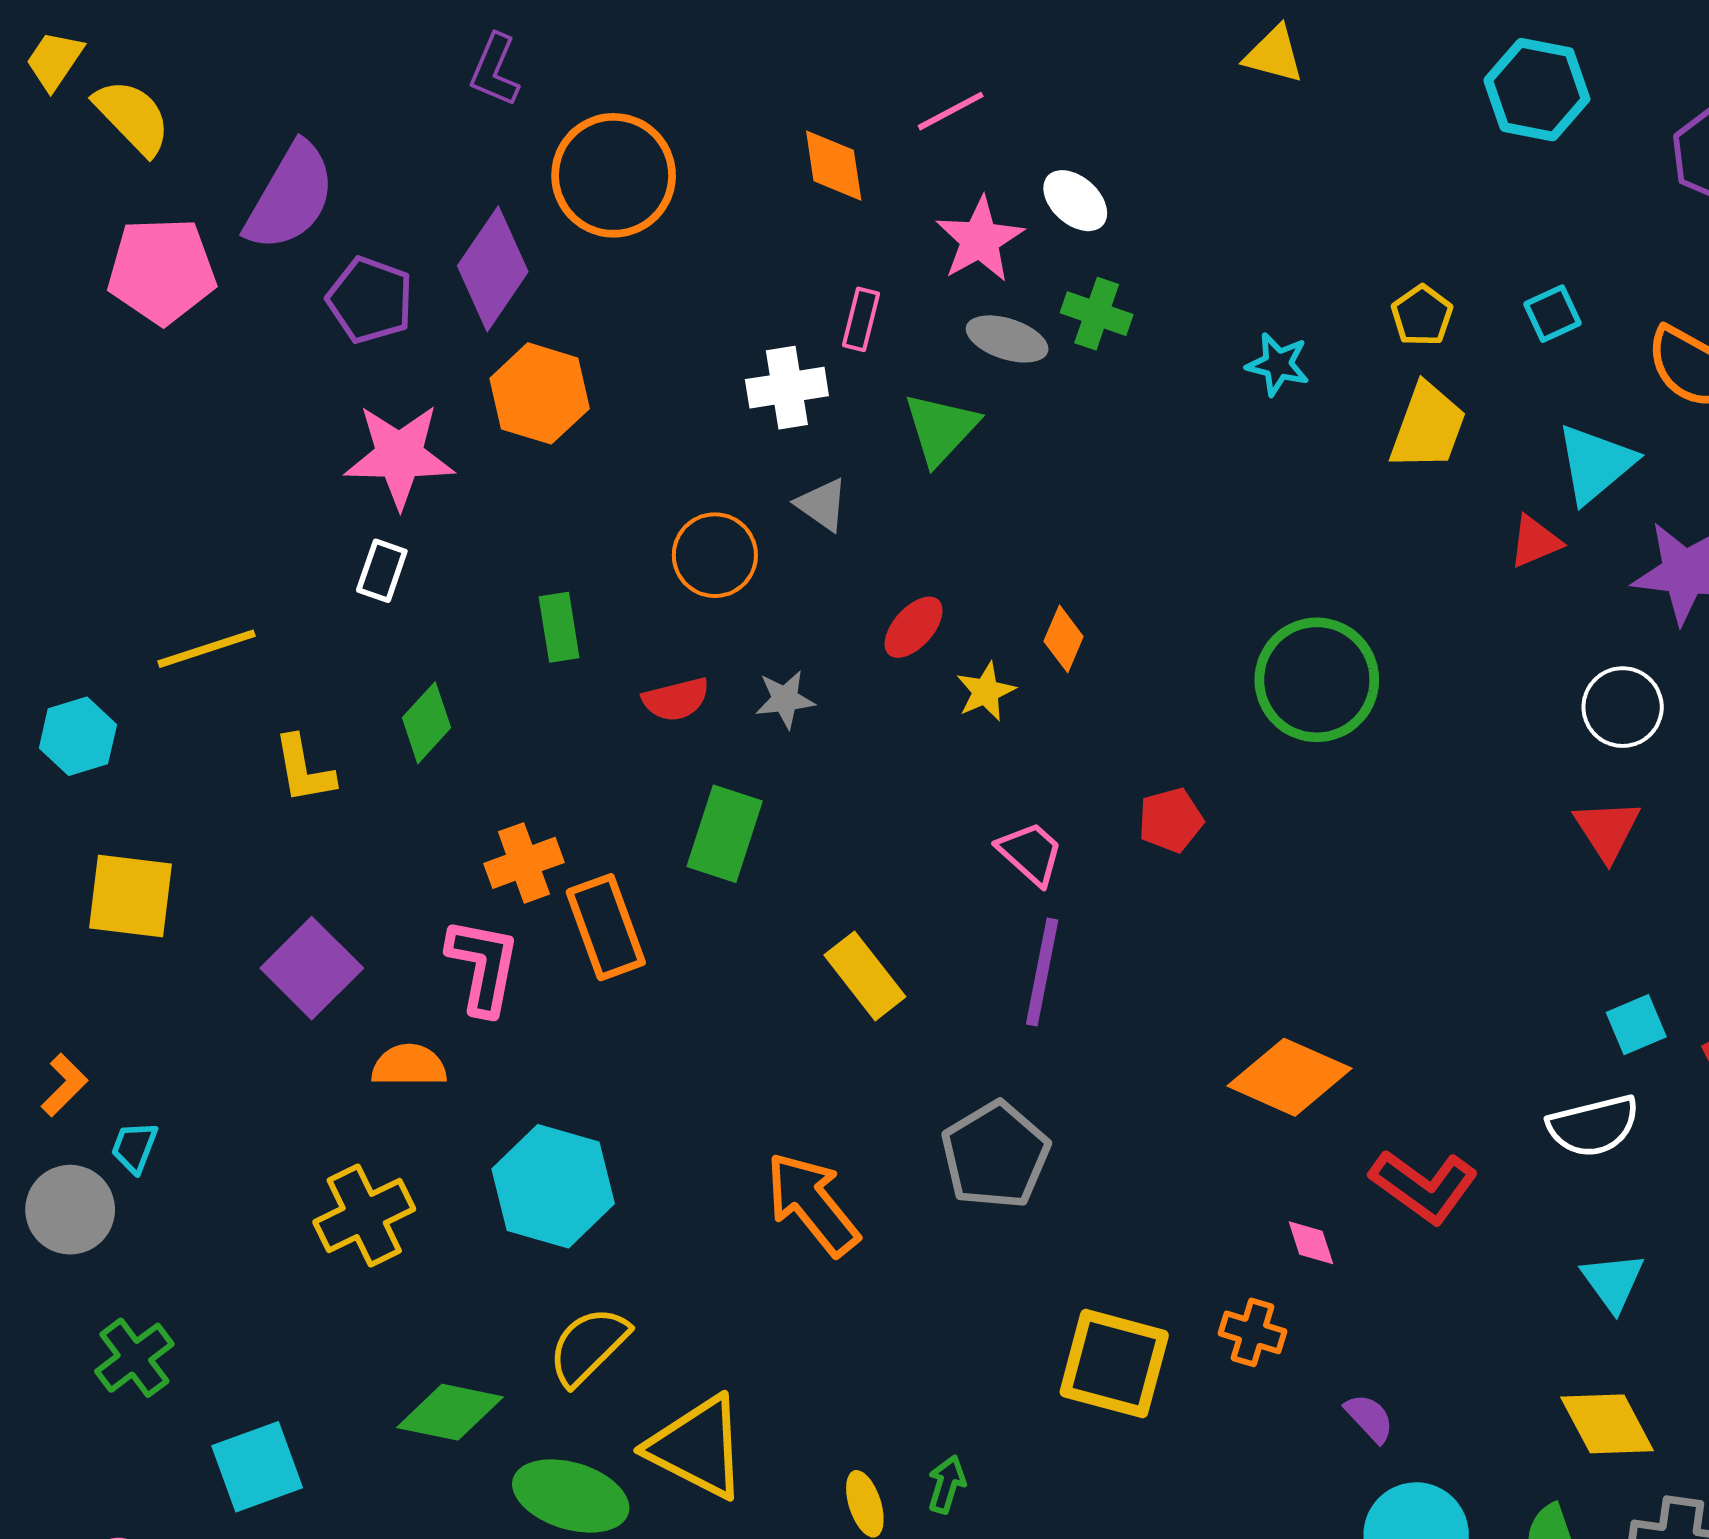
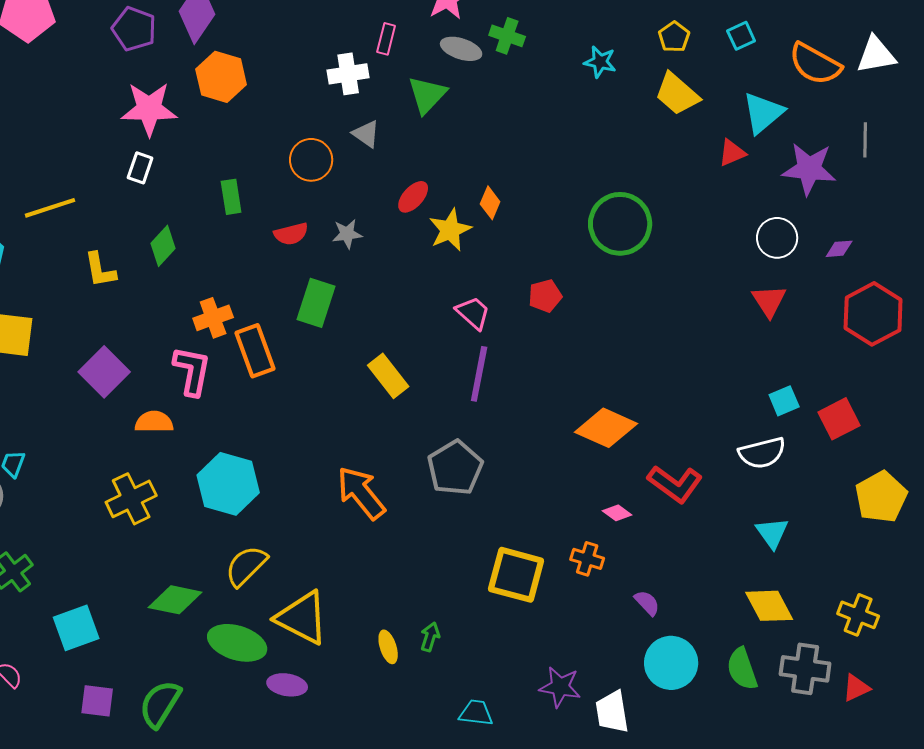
yellow trapezoid: (1428, 427) -> (677, 94), turned 111
yellow star: (986, 692) -> (450, 230), size x1.4
pink diamond: (1311, 1243) -> (617, 513), turned -36

